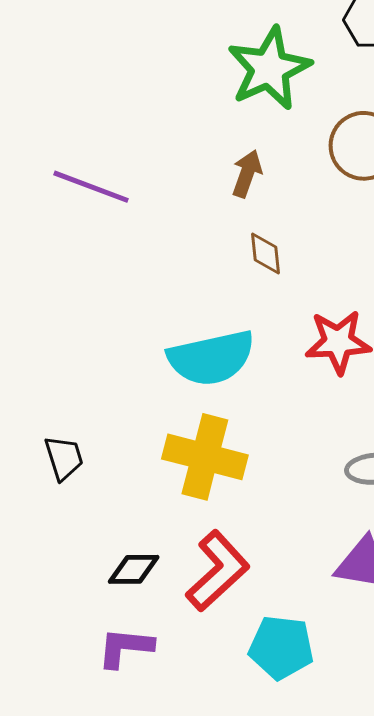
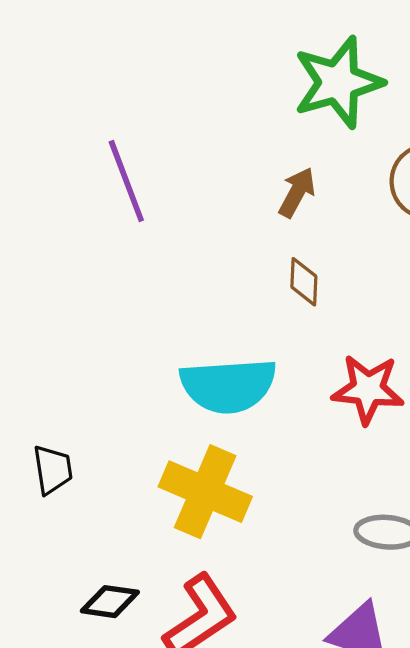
purple line: (91, 187) -> (126, 181), turned 40

